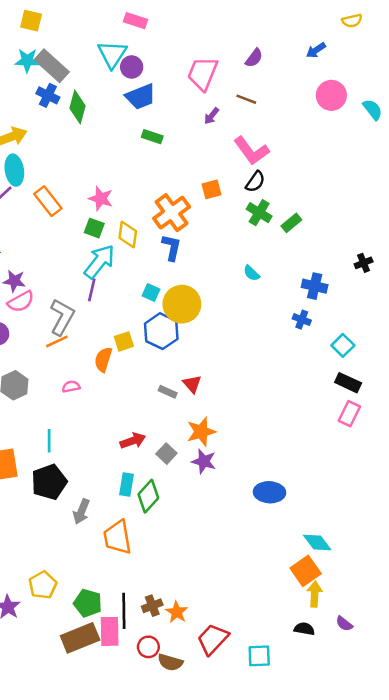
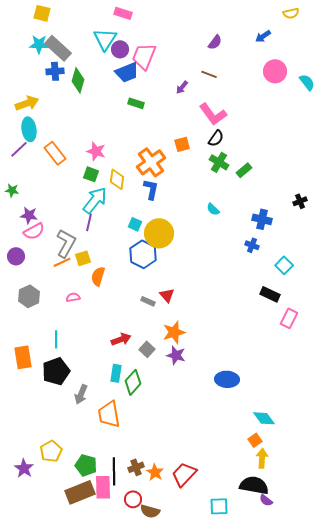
pink trapezoid: (202, 73) -> (144, 56), moved
blue cross: (48, 95) -> (55, 71), turned -30
yellow square: (124, 341) -> (83, 258), moved
black rectangle: (348, 383) -> (270, 294), moved
orange square: (306, 571) -> (255, 440), size x0.6
purple semicircle: (344, 624) -> (266, 500), moved
black semicircle: (304, 629) -> (254, 485), size x1.8
red trapezoid: (213, 639) -> (184, 474), moved

